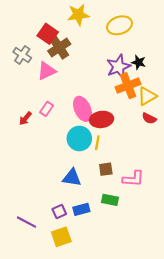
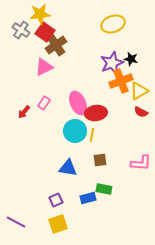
yellow star: (78, 15) -> (40, 14), moved
gray cross: (22, 55) -> (21, 30), moved
pink L-shape: (133, 179) -> (141, 163), moved
blue rectangle: (81, 209) -> (88, 198), moved
purple line: (26, 222) -> (16, 222), moved

